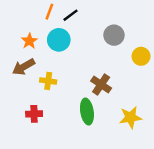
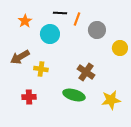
orange line: (49, 12) -> (77, 19), moved
black line: (71, 15) -> (60, 13), turned 40
orange star: (29, 41) -> (25, 21), moved
green ellipse: (87, 112) -> (74, 95), turned -65

